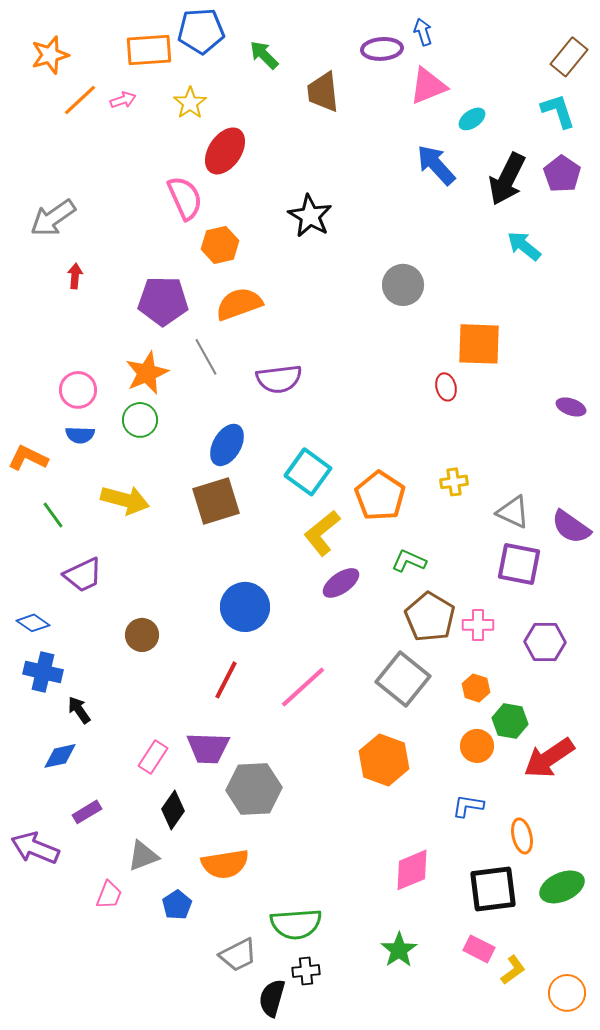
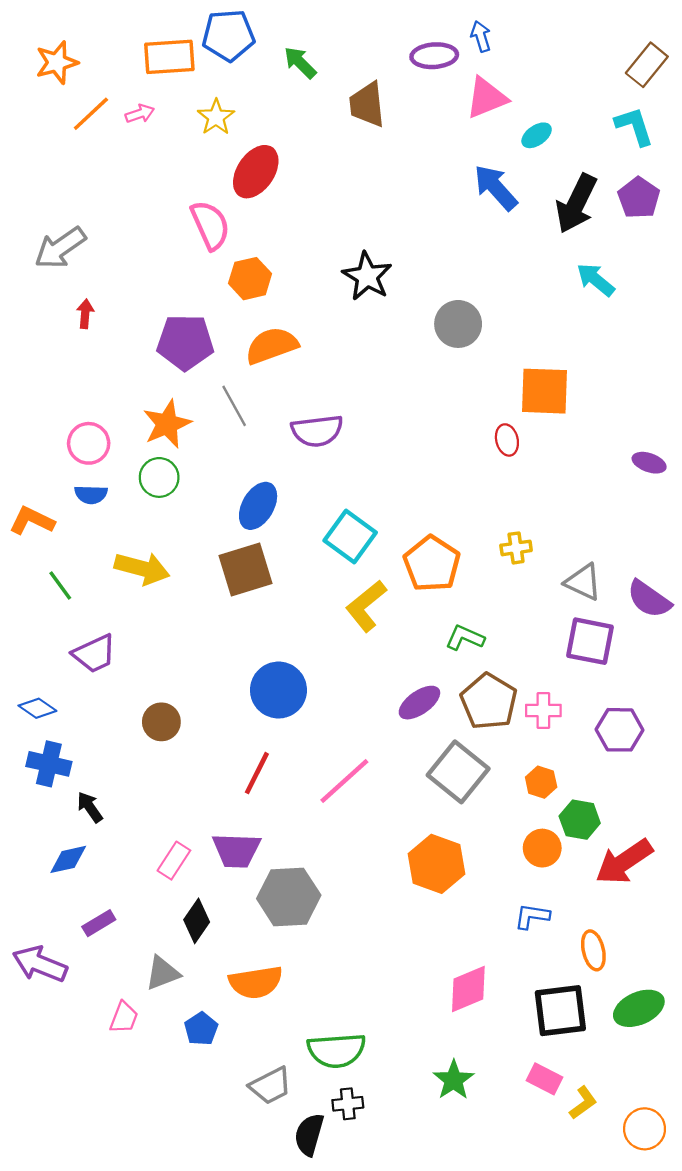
black star: (310, 216) -> (367, 276), moved
purple ellipse: (341, 583) -> (419, 703), moved

